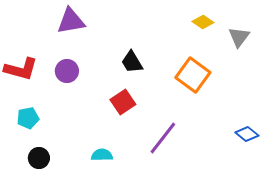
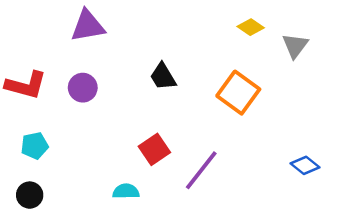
red square: (123, 102) -> (154, 149), moved
black circle: (39, 158) -> (30, 195), moved

